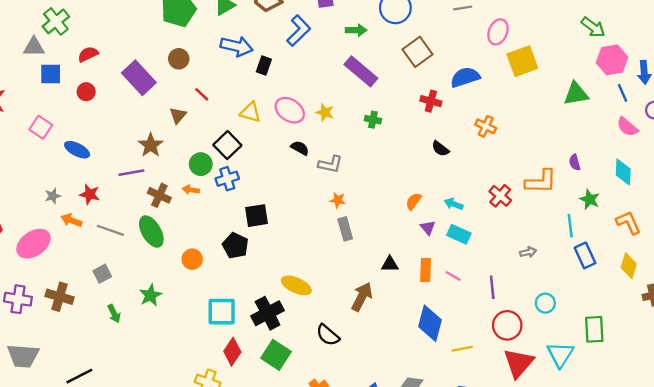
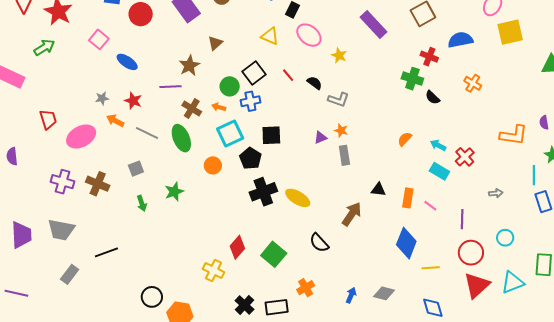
red circle: (86, 92) -> (141, 14), size x1.5
red line: (202, 94) -> (288, 75), moved
pink ellipse: (290, 110) -> (309, 35), moved
yellow triangle: (250, 112) -> (270, 36), moved
green cross: (373, 120) -> (412, 79), moved, size x1.5
red cross: (500, 196) -> (465, 157), moved
purple triangle: (428, 228) -> (320, 138), moved, turned 40
cyan square: (222, 312) -> (230, 133), moved, turned -32
black cross: (268, 313) -> (263, 192), moved
cyan triangle: (560, 354) -> (513, 282), turned 30

